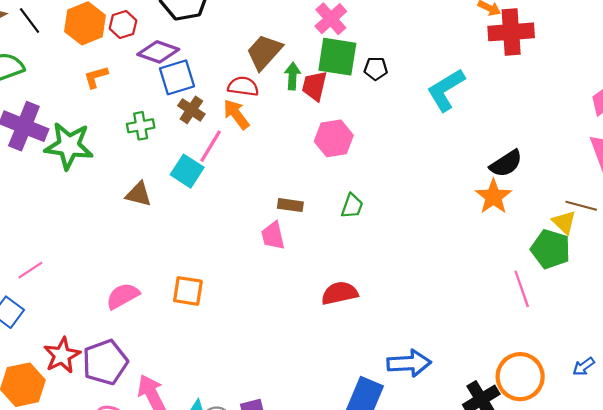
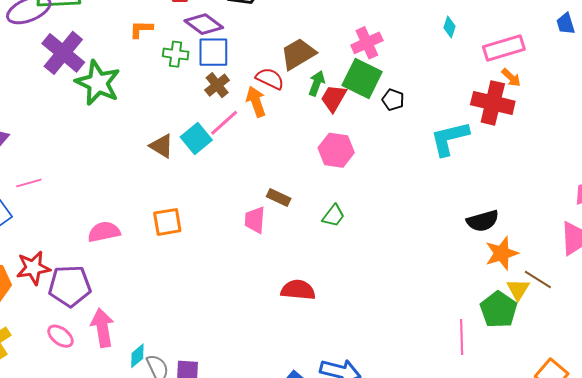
red cross: (511, 32) -> (493, 103), moved
green cross: (141, 126) -> (176, 54), moved
brown triangle: (138, 194) -> (162, 146), moved
orange star: (493, 197) -> (502, 253), moved
orange square: (188, 291) -> (167, 222), moved, turned -36

